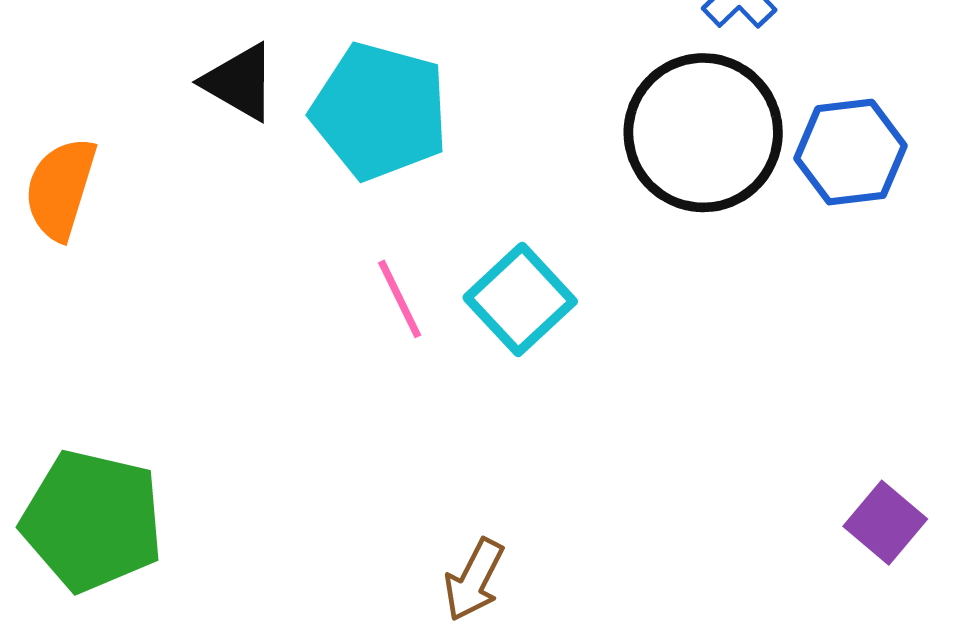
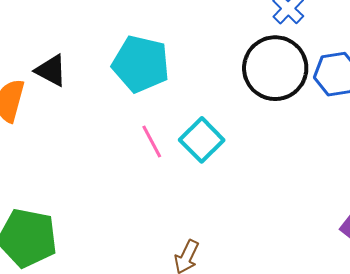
black triangle: (240, 82) -> (51, 71), moved

